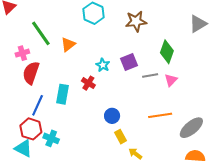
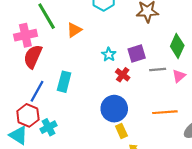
pink cross: (22, 53) -> (25, 35), size x1.5
red cross: (88, 83) -> (123, 75), moved
blue circle: (112, 116) -> (114, 109), size x1.6
cyan cross: (51, 138) -> (48, 127), turned 35

